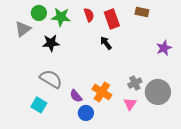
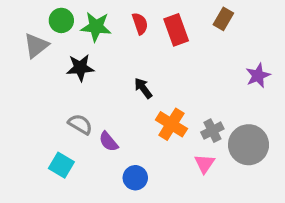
brown rectangle: (142, 12) -> (223, 19), turned -72
black arrow: (106, 43) -> (143, 88), moved
gray semicircle: (51, 79) -> (80, 124), size x0.7
orange cross: (102, 92) -> (171, 124), moved
purple semicircle: (76, 96) -> (109, 142), moved

